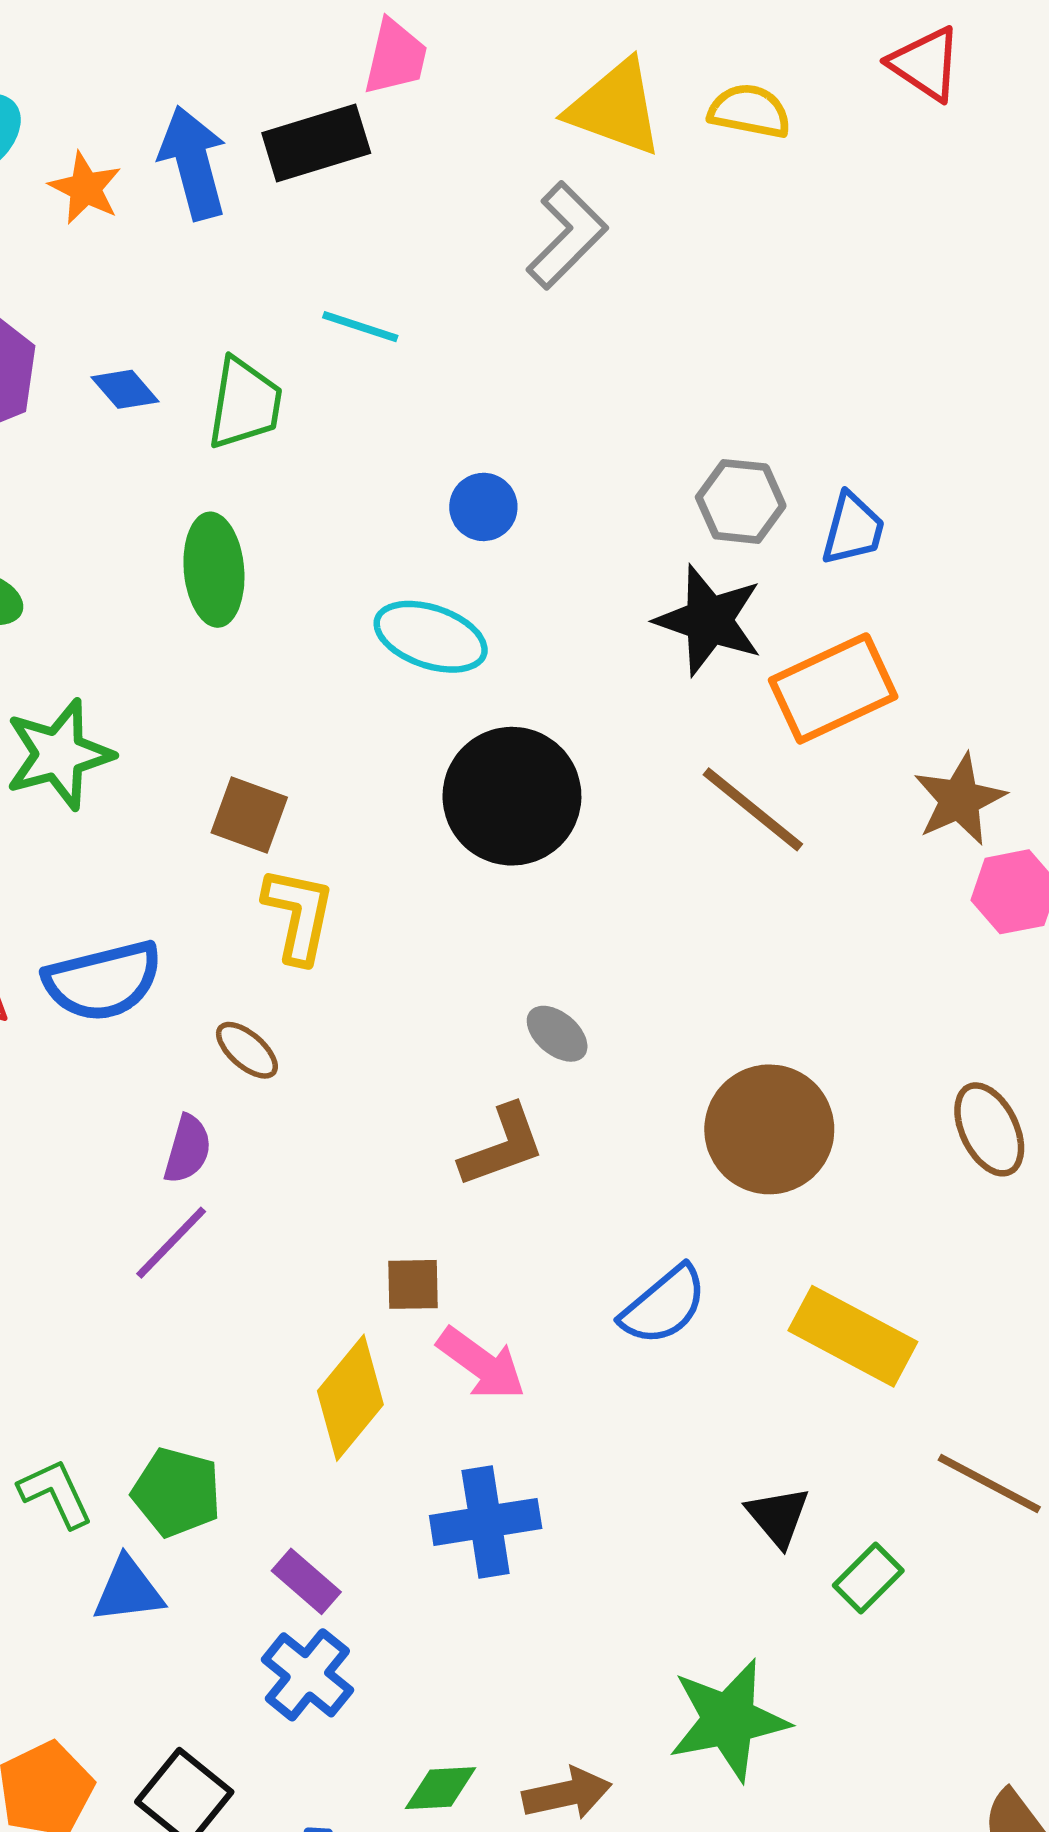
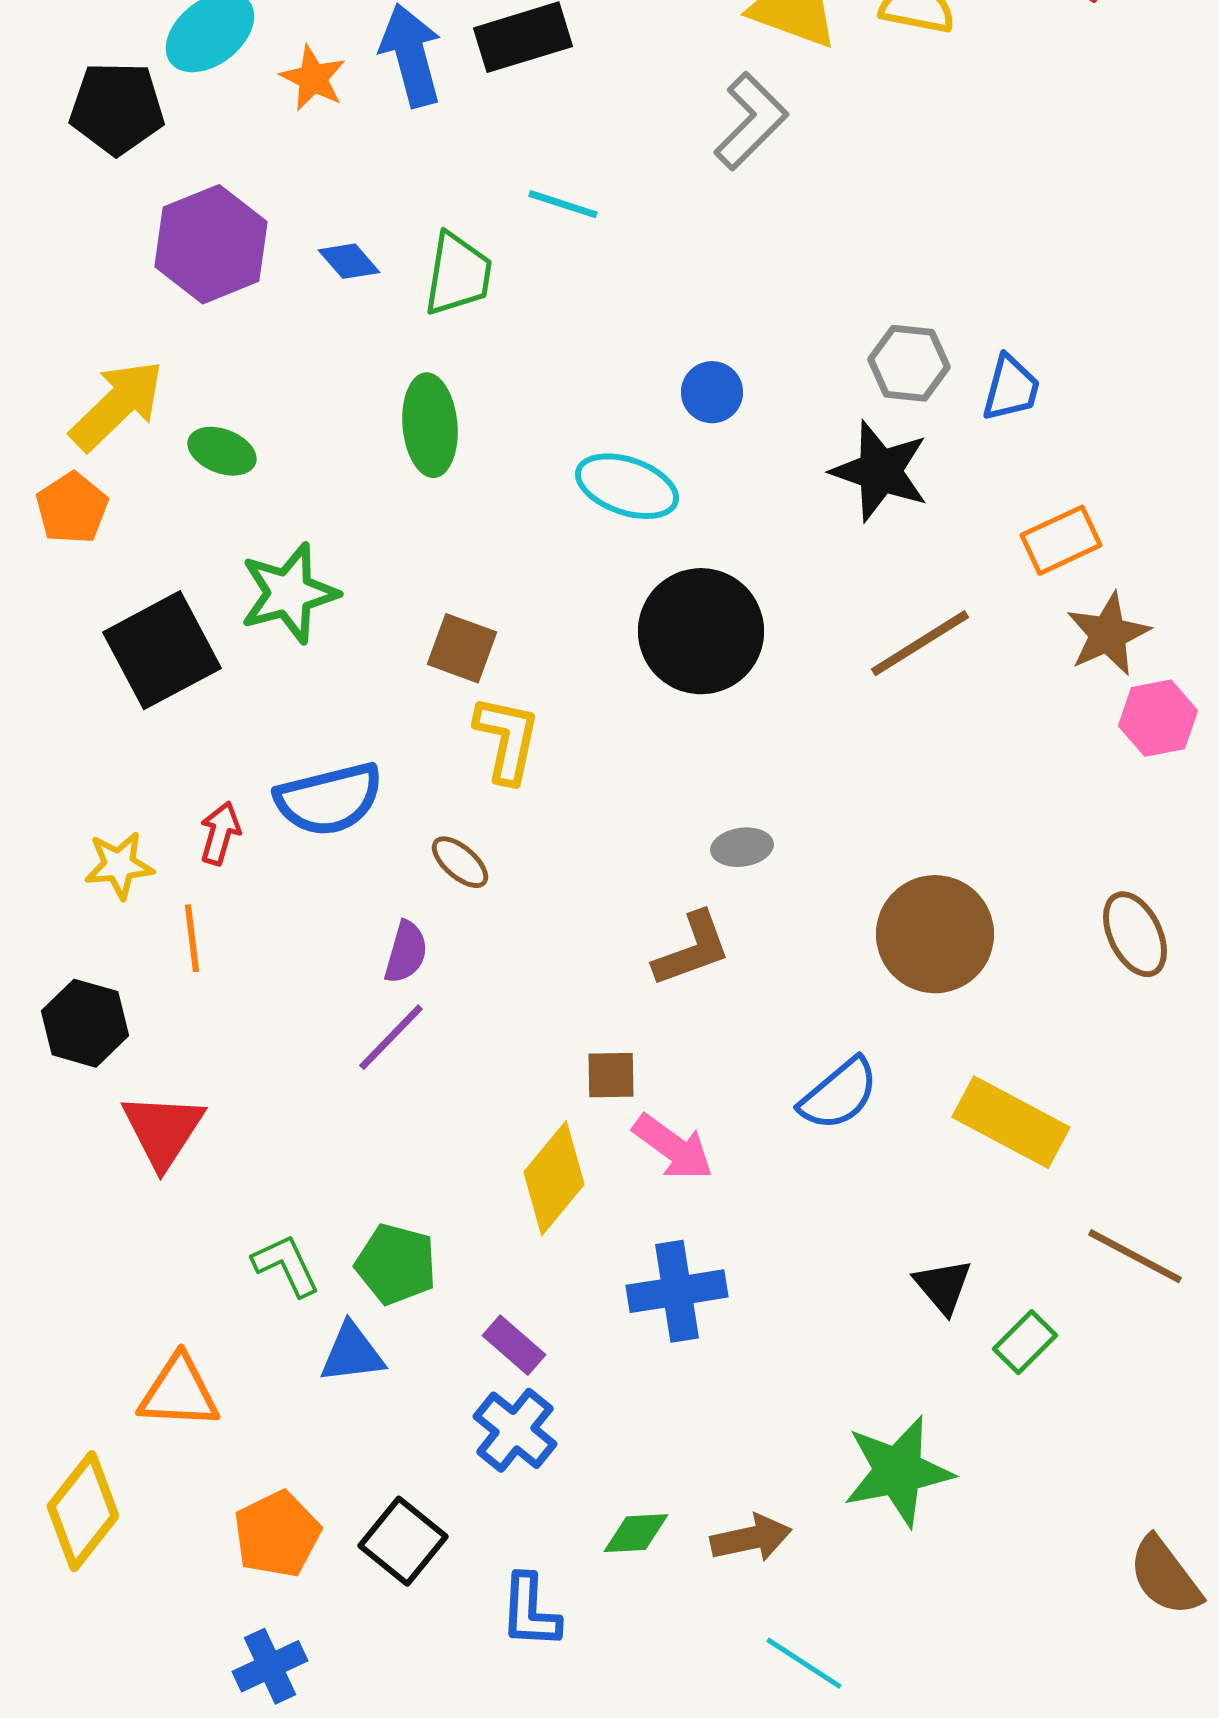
blue circle: (483, 507) -> (712, 392), moved
orange rectangle: (833, 688) -> (1061, 540), moved, size x0.7
brown line: (753, 809) -> (920, 643), turned -71
gray ellipse: (557, 1034) -> (742, 847), turned -48

